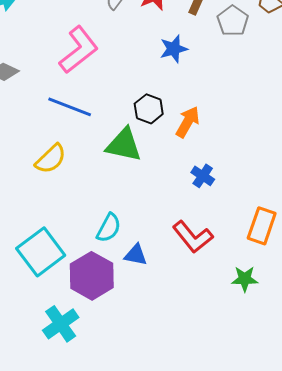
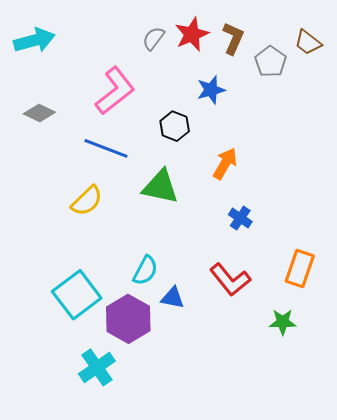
black hexagon: (149, 109) -> (175, 126), moved

